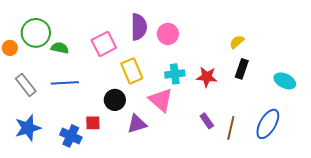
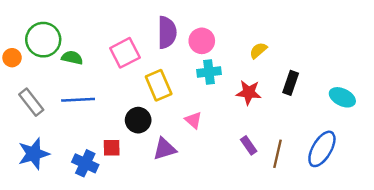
yellow semicircle: (237, 42) -> (258, 50), moved
cyan cross: (175, 74) -> (209, 72), moved
pink triangle: (161, 100) -> (193, 120), size x0.6

